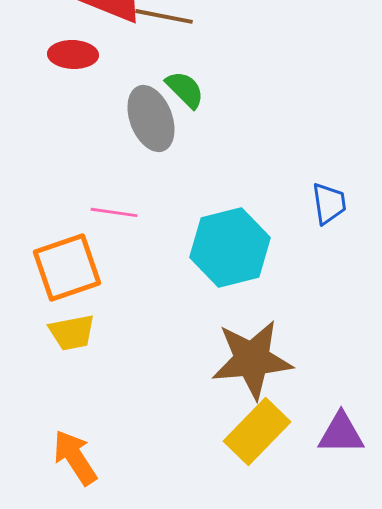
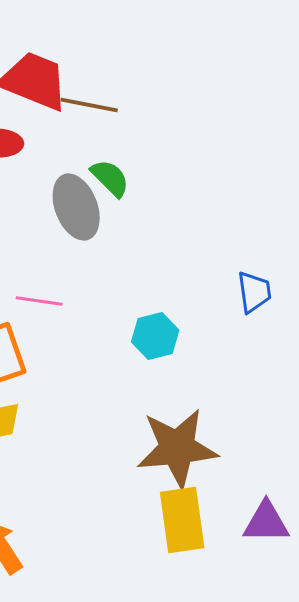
cyan hexagon: (230, 247) -> (155, 336), size x0.6
yellow rectangle: (257, 431) -> (182, 520), turned -52

